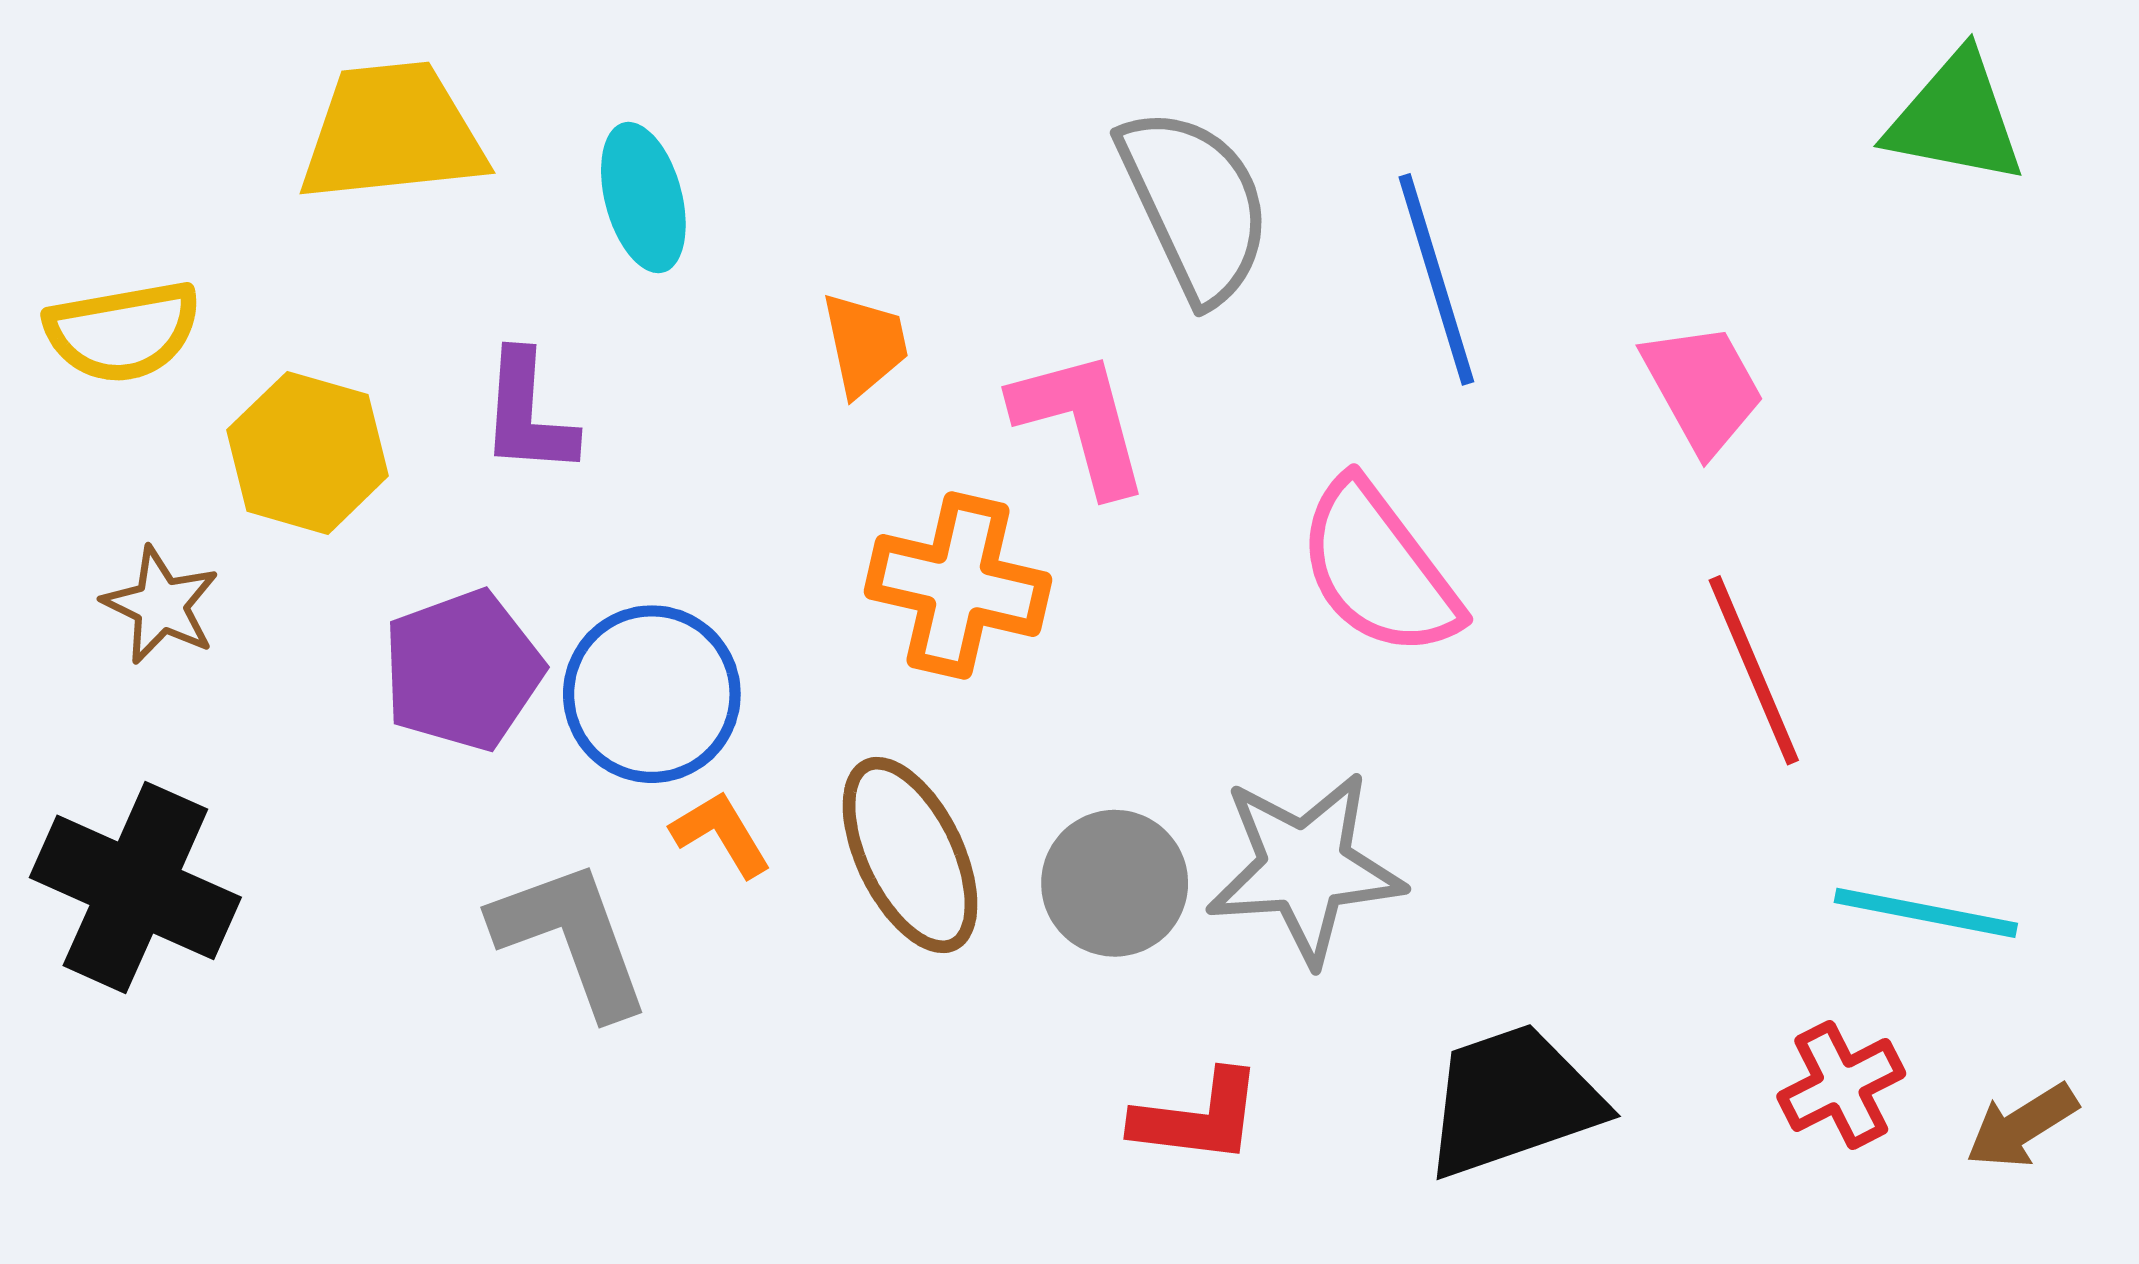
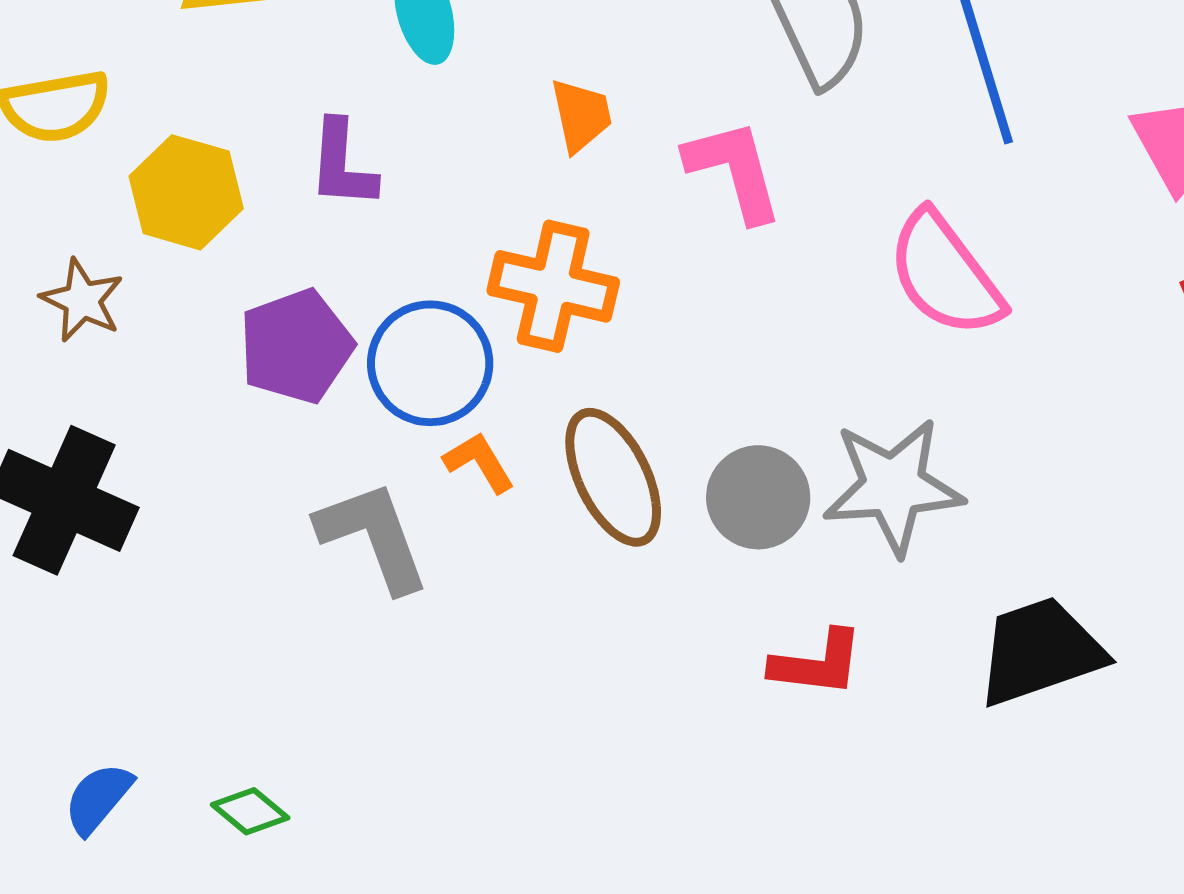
orange cross: (958, 586) -> (553, 286), moved

